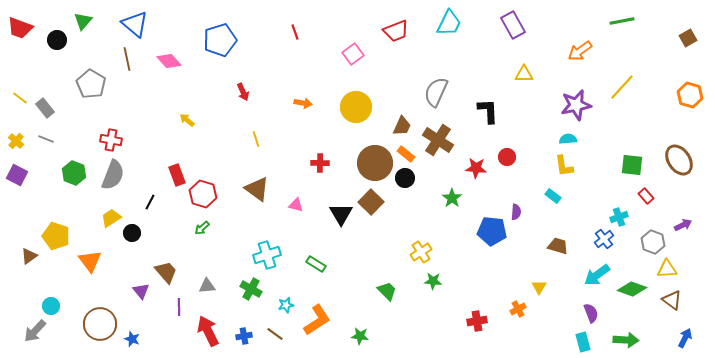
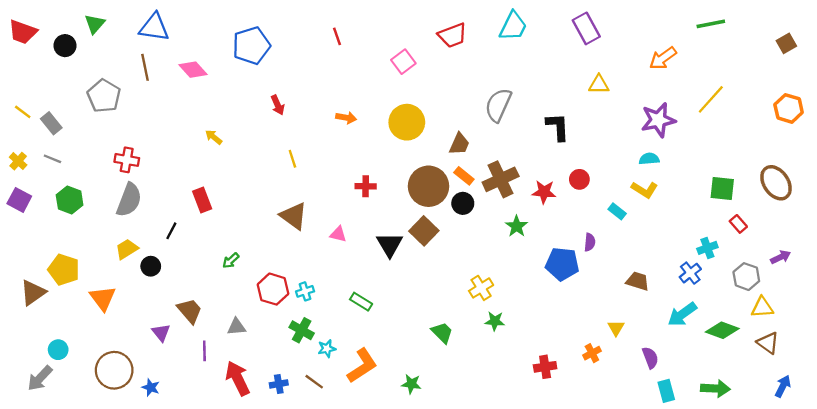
blue triangle: (135, 24) -> (154, 27), turned -32
brown cross: (438, 140) -> (501, 179), moved, turned 32
yellow L-shape: (564, 166) -> (645, 190), turned -50
green hexagon: (74, 173) -> (70, 200), moved
red hexagon: (203, 194) -> (273, 289), moved
cyan rectangle: (553, 196) -> (617, 211), moved
cyan cross: (267, 255) -> (305, 291), size x0.6
brown triangle: (29, 256) -> (33, 293), size x1.4
green cross: (251, 289) -> (302, 330), moved
purple semicircle: (591, 313) -> (650, 358), moved

